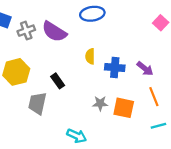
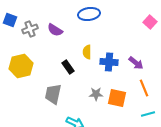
purple semicircle: (54, 32) -> (55, 30), size x0.7
black rectangle: (58, 81) -> (68, 67), moved
gray trapezoid: (37, 103) -> (53, 94), moved

